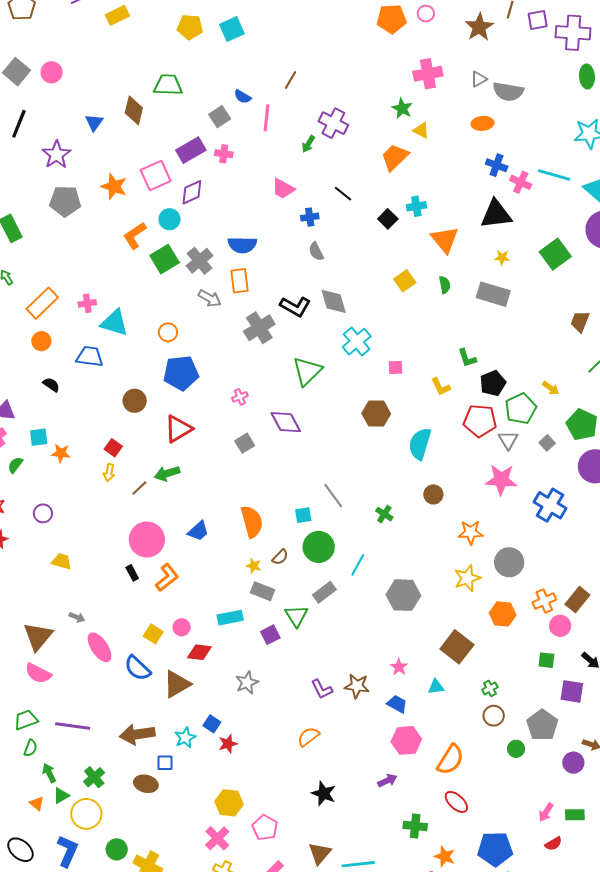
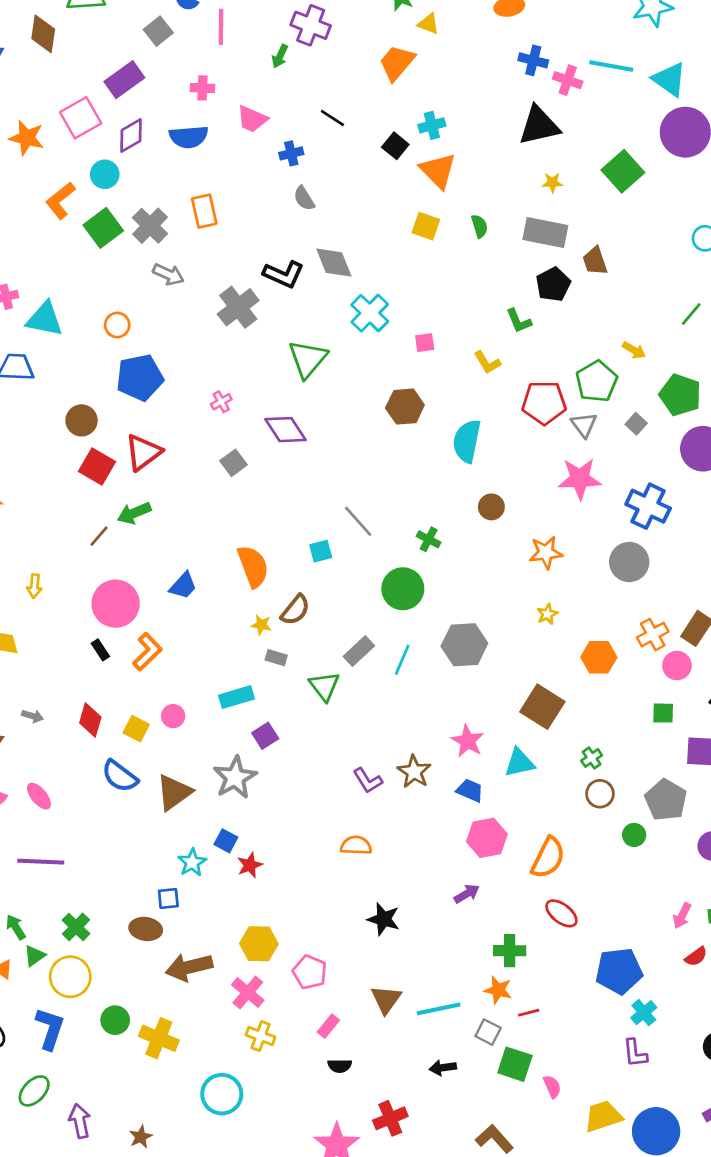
pink cross: (224, 154) -> (202, 88), moved
orange triangle: (445, 240) -> (438, 171), moved
blue semicircle: (242, 245) -> (189, 137), moved
orange rectangle: (240, 281) -> (204, 211), moved
yellow square: (405, 281) -> (426, 226), turned -30
brown trapezoid: (580, 321) -> (595, 261), moved, turned -35
black pentagon: (493, 383) -> (553, 284), moved
red square: (113, 448) -> (97, 467), moved, size x1.5
yellow arrow: (109, 473) -> (34, 586), moved
green circle: (319, 547) -> (403, 589), moved
brown semicircle: (280, 557) -> (295, 610), size x1.4
gray circle: (509, 562) -> (629, 562), moved
cyan line: (358, 565) -> (402, 660), moved
yellow star: (467, 578) -> (547, 614), size x0.6
gray rectangle: (262, 591) -> (276, 658), size x0.7
purple square: (270, 635) -> (265, 736), moved
pink ellipse: (99, 647) -> (39, 796), moved, size x0.7
red diamond: (199, 652) -> (90, 720), moved, turned -75
pink star: (399, 667) -> (468, 741), size x1.4
gray star: (247, 683) -> (235, 777), moved, size x1.4
brown star: (357, 686) -> (414, 772), turned 30
cyan triangle: (436, 687) -> (520, 763), size x1.4
brown arrow: (137, 734) -> (189, 967), moved
orange semicircle: (308, 737) -> (356, 845), turned 45
orange star: (445, 856) -> (498, 990), moved

